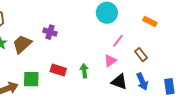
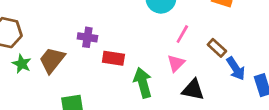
red rectangle: (58, 70) -> (113, 58), moved
green arrow: (84, 71) -> (143, 83), size x1.5
blue arrow: (142, 82) -> (236, 69), moved

